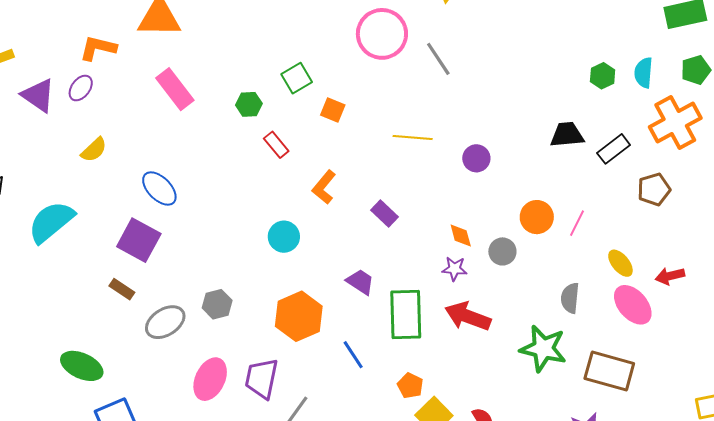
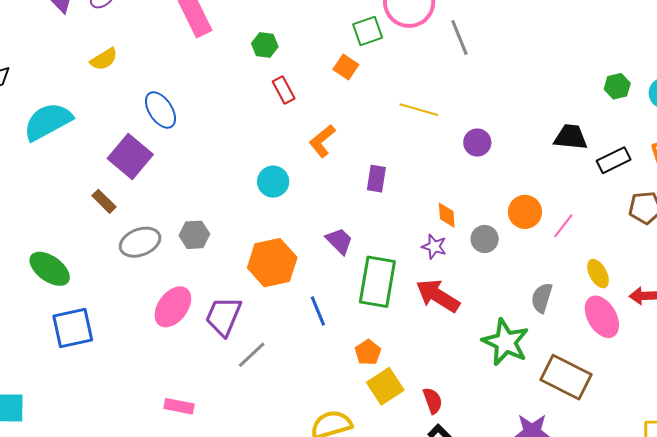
green square: (297, 78) -> (368, 31), moved
purple rectangle: (385, 213) -> (376, 179), turned 44

